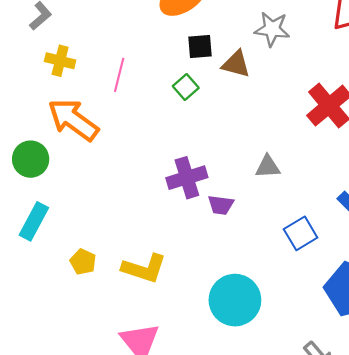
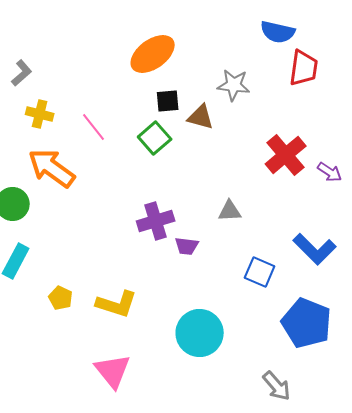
pink line: (119, 75) -> (94, 127), turned -52
green square: (186, 87) -> (155, 138), size x1.4
blue square: (301, 233) -> (260, 272), turned -36

